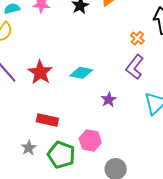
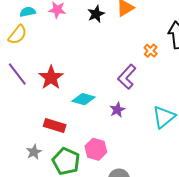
purple L-shape: (135, 67) -> (127, 77), moved
cyan diamond: (81, 73) -> (83, 99), moved

